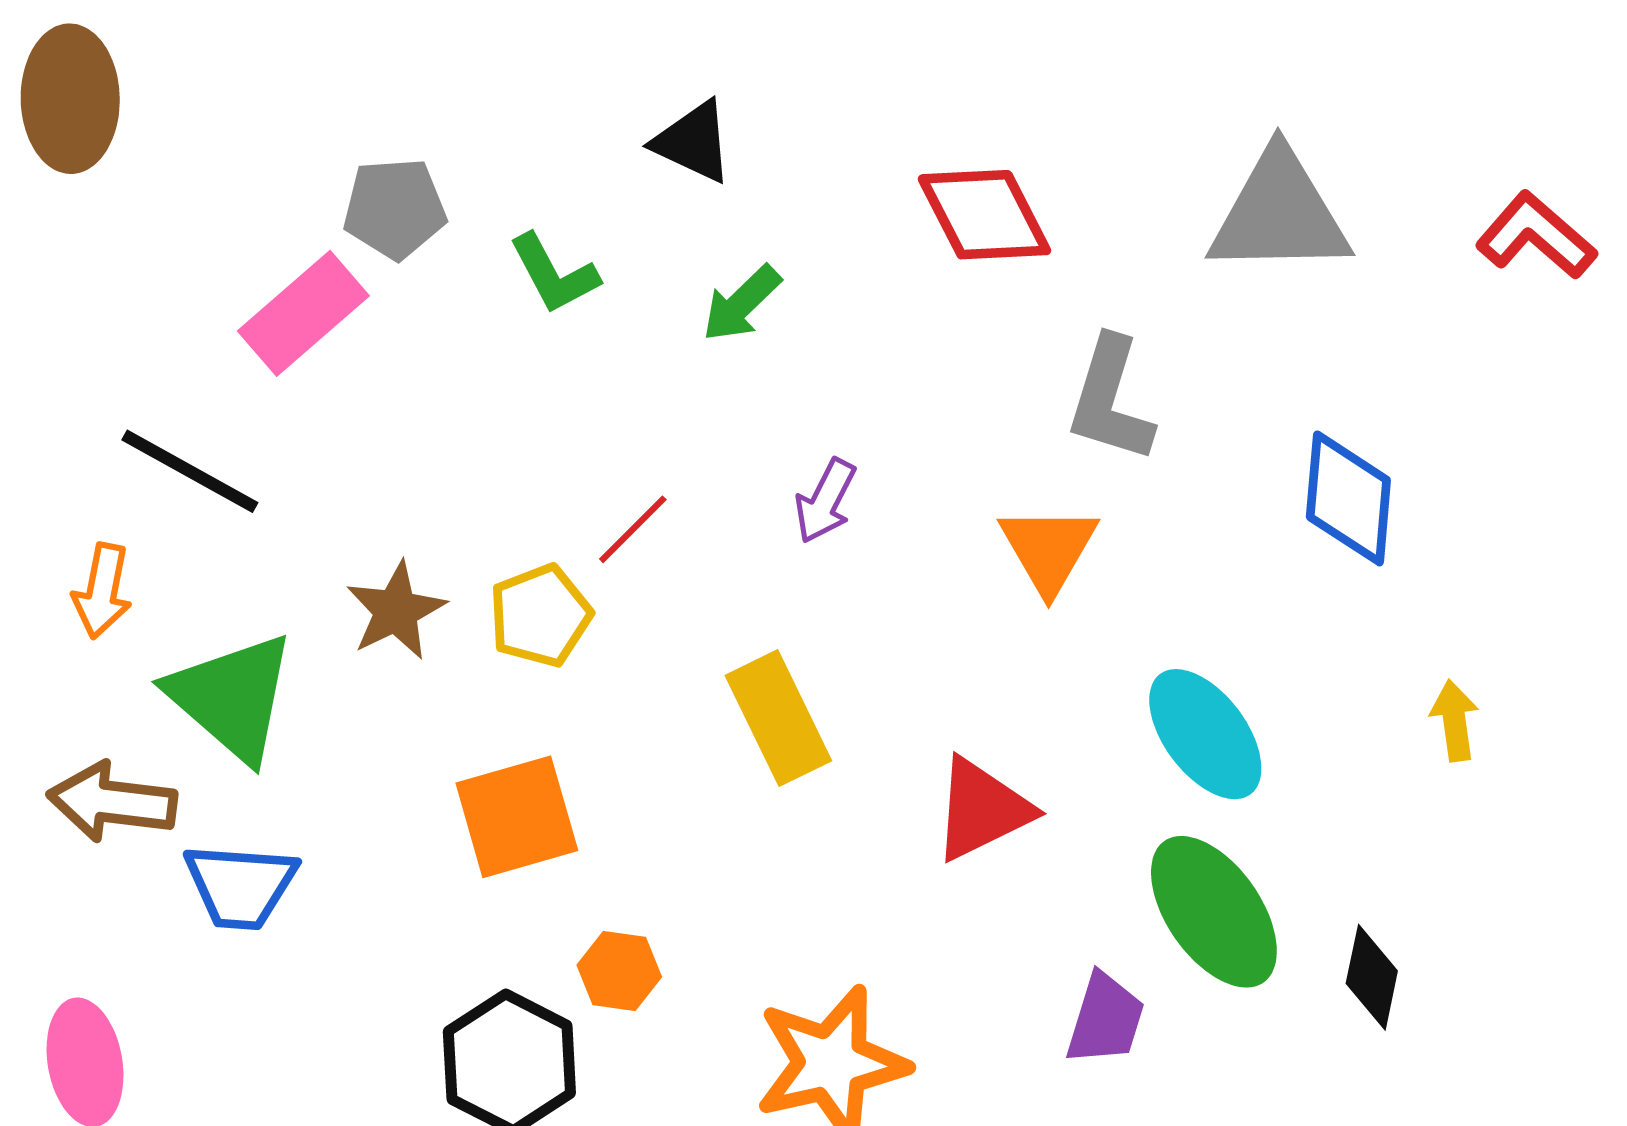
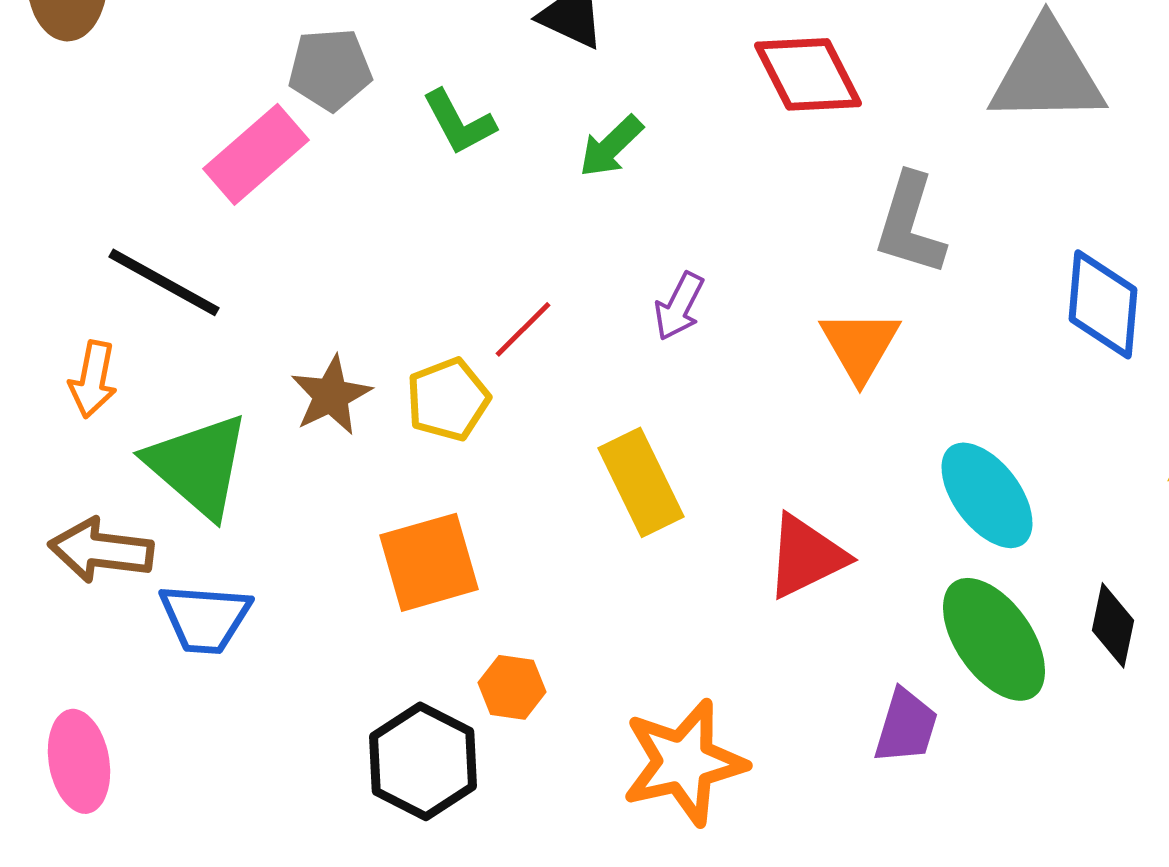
black diamond: (1372, 977) -> (1113, 625), moved

